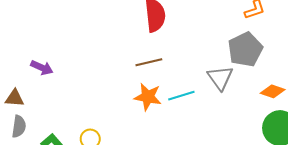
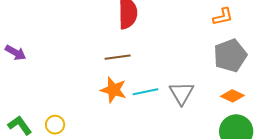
gray pentagon: (245, 49) -> (230, 55), moved
gray triangle: (220, 78) -> (181, 93), moved

